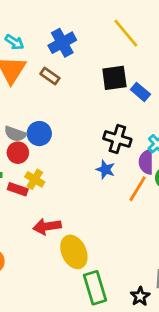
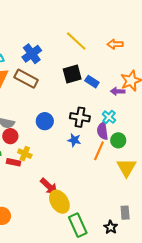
brown rectangle: (50, 76) -> (26, 79), size x1.6
blue circle: (39, 134) -> (45, 121), moved
red arrow: (47, 226) -> (49, 186), moved, turned -120

